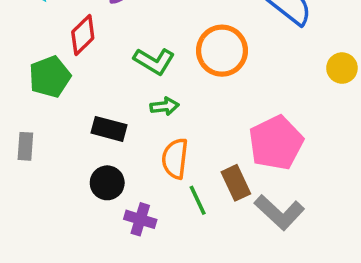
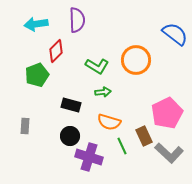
gray rectangle: (25, 146) -> (25, 126), moved
orange semicircle: (175, 158) -> (109, 122), turned -80
purple cross: (140, 219) -> (89, 157), size x1.5

